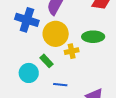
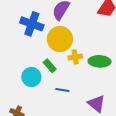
green ellipse: (93, 37) -> (100, 61), moved

